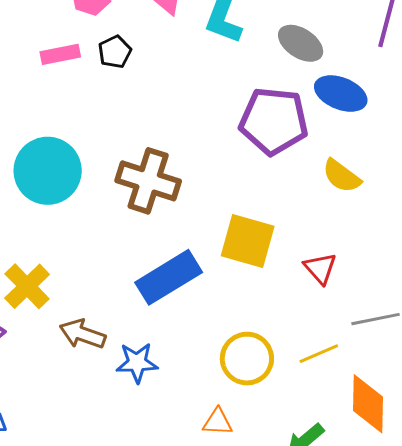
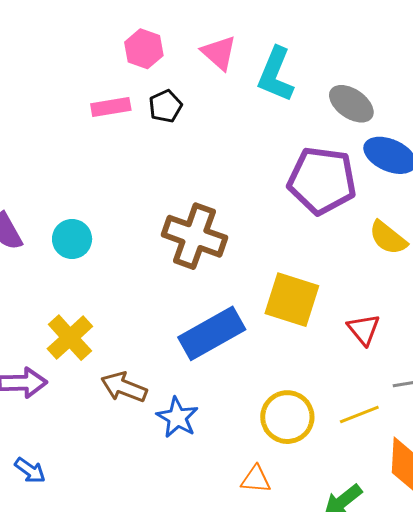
cyan circle: (48, 171) -> (72, 239), moved, size x0.6
blue star: (137, 363) -> (177, 418), turned 30

